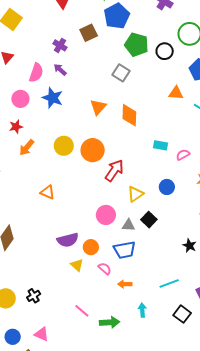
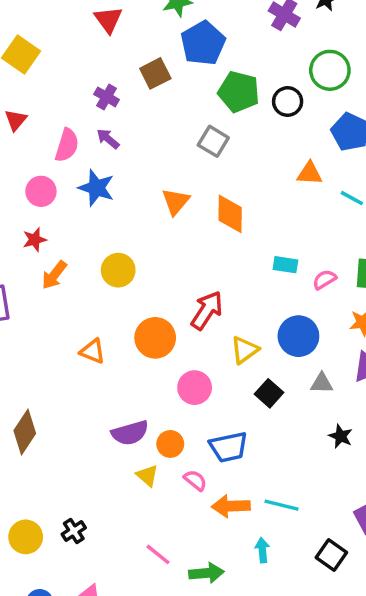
orange circle: (93, 150) -> (155, 338), moved
blue circle: (167, 187) -> (298, 336), size x1.5
gray triangle: (128, 225) -> (322, 383), moved
cyan line: (169, 283) -> (281, 505), moved, turned 36
orange arrow: (125, 284) -> (231, 506), size x1.5

